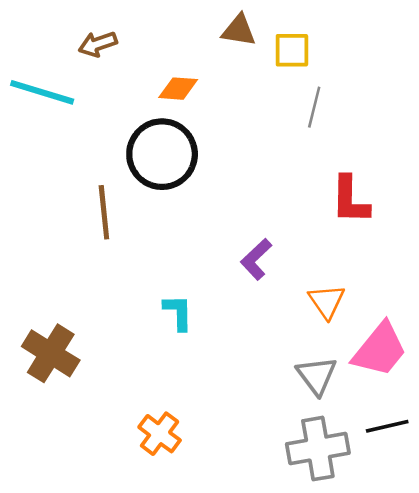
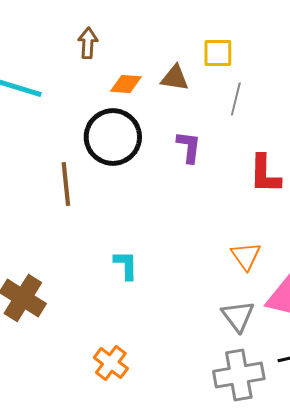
brown triangle: (239, 30) -> (175, 78), moved
brown arrow: (98, 44) -> (88, 43), moved, turned 112
purple L-shape: (256, 259) -> (189, 147), moved, turned 140

